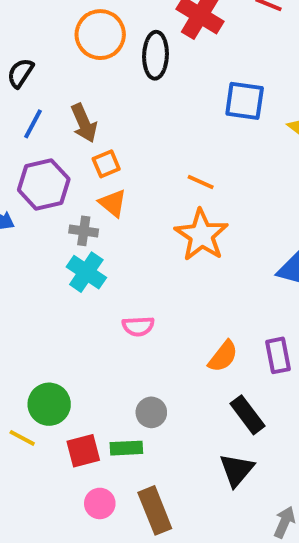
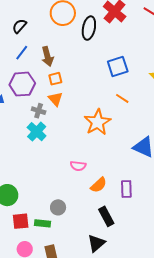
blue square: (245, 101) -> (118, 67), moved, turned -35
orange line: (201, 182) -> (122, 98), moved
pink semicircle: (138, 326) -> (78, 166), moved

